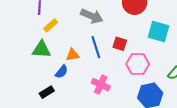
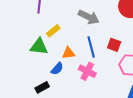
yellow rectangle: (51, 25) -> (53, 31), moved
pink cross: (101, 85) -> (87, 71), moved

